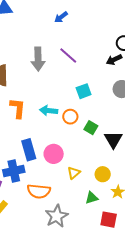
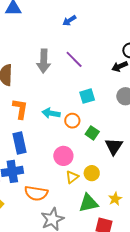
blue rectangle: (29, 150) -> (19, 143), moved
pink circle: (54, 154) -> (63, 156), moved
yellow circle: (103, 174) -> (92, 173), moved
green triangle: (92, 198) -> (88, 203), size x1.5

